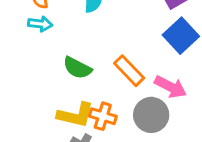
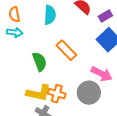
green semicircle: (77, 68) -> (40, 62), turned -138
orange rectangle: (129, 71) -> (66, 50), moved

